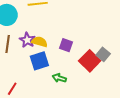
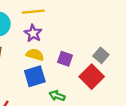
purple star: (27, 40) -> (33, 33), moved
gray square: (103, 54) -> (101, 55), moved

